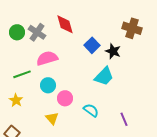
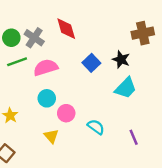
brown cross: (132, 28) -> (143, 33), turned -30
blue square: (92, 45) -> (91, 63), moved
green line: (22, 74) -> (17, 62), moved
cyan trapezoid: (104, 76) -> (126, 88), moved

